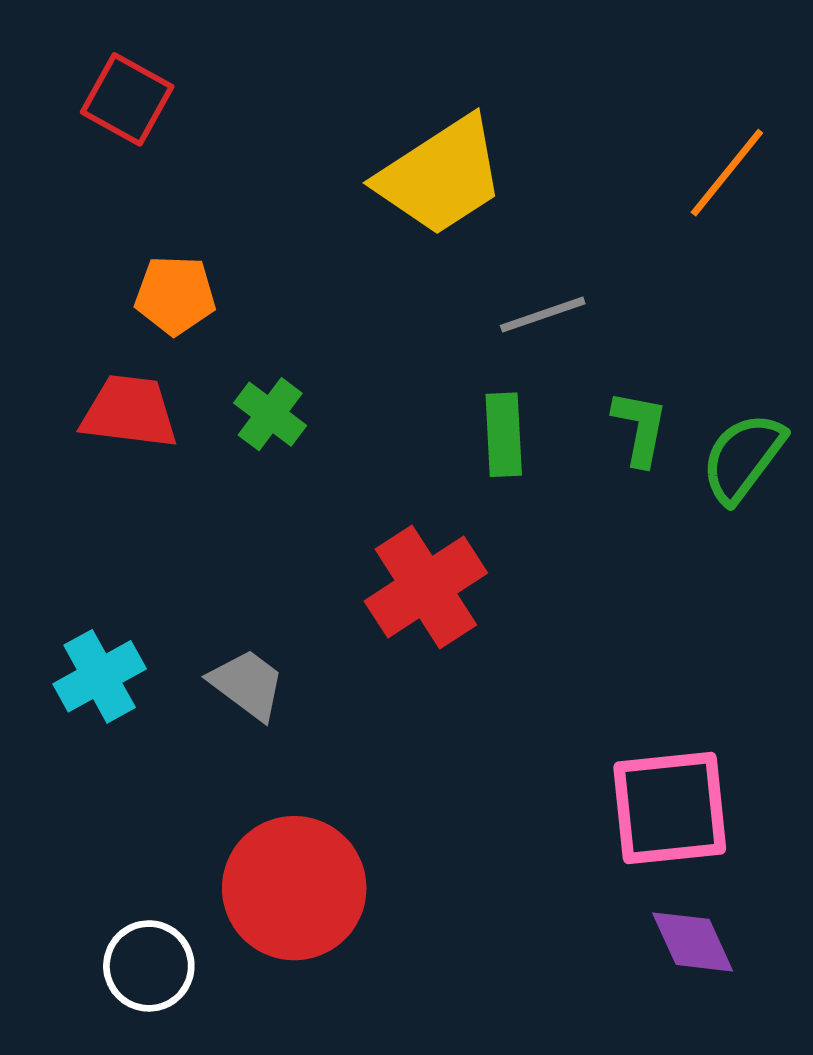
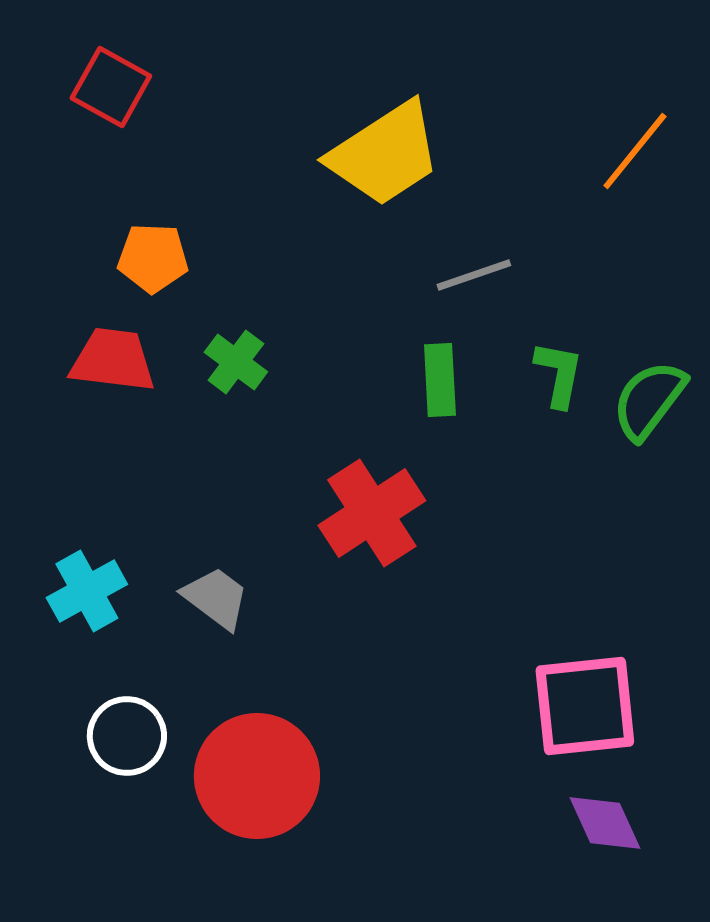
white circle: (149, 966) -> (127, 736), moved

